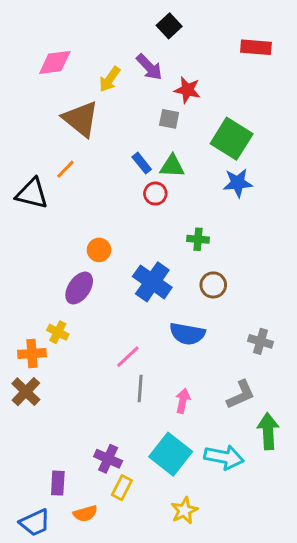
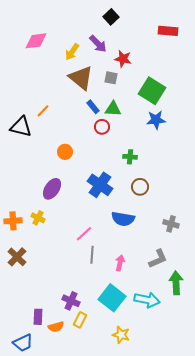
brown triangle: (81, 119) -> (81, 78), moved
orange circle: (99, 250) -> (65, 152), moved
orange cross: (32, 354) -> (13, 221), moved
yellow star: (184, 510) -> (121, 335), turned -30
orange semicircle: (85, 514) -> (56, 327), moved

